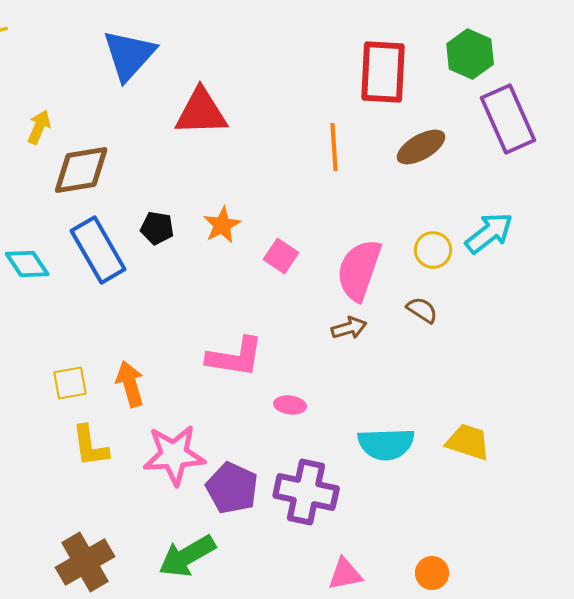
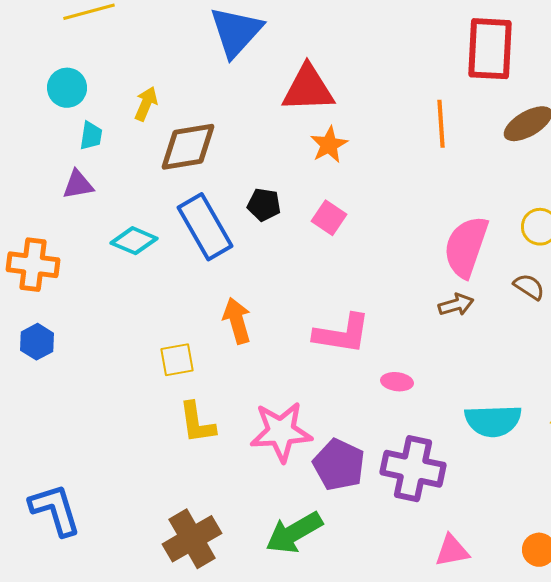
orange star: (222, 225) -> (329, 145), moved
pink square: (281, 256) -> (329, 218), moved
cyan diamond: (27, 264) -> (134, 241), turned -33
orange arrow: (130, 384) -> (237, 321), moved

